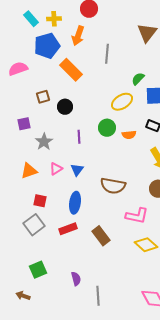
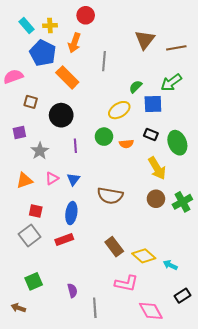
blue pentagon: (47, 46) -> (43, 53), turned -30
brown square: (43, 97) -> (31, 102), moved, turned 32
black circle: (65, 107) -> (61, 115), size x1.5
pink L-shape: (137, 216) -> (126, 283), moved
brown rectangle: (101, 236) -> (114, 247), moved

